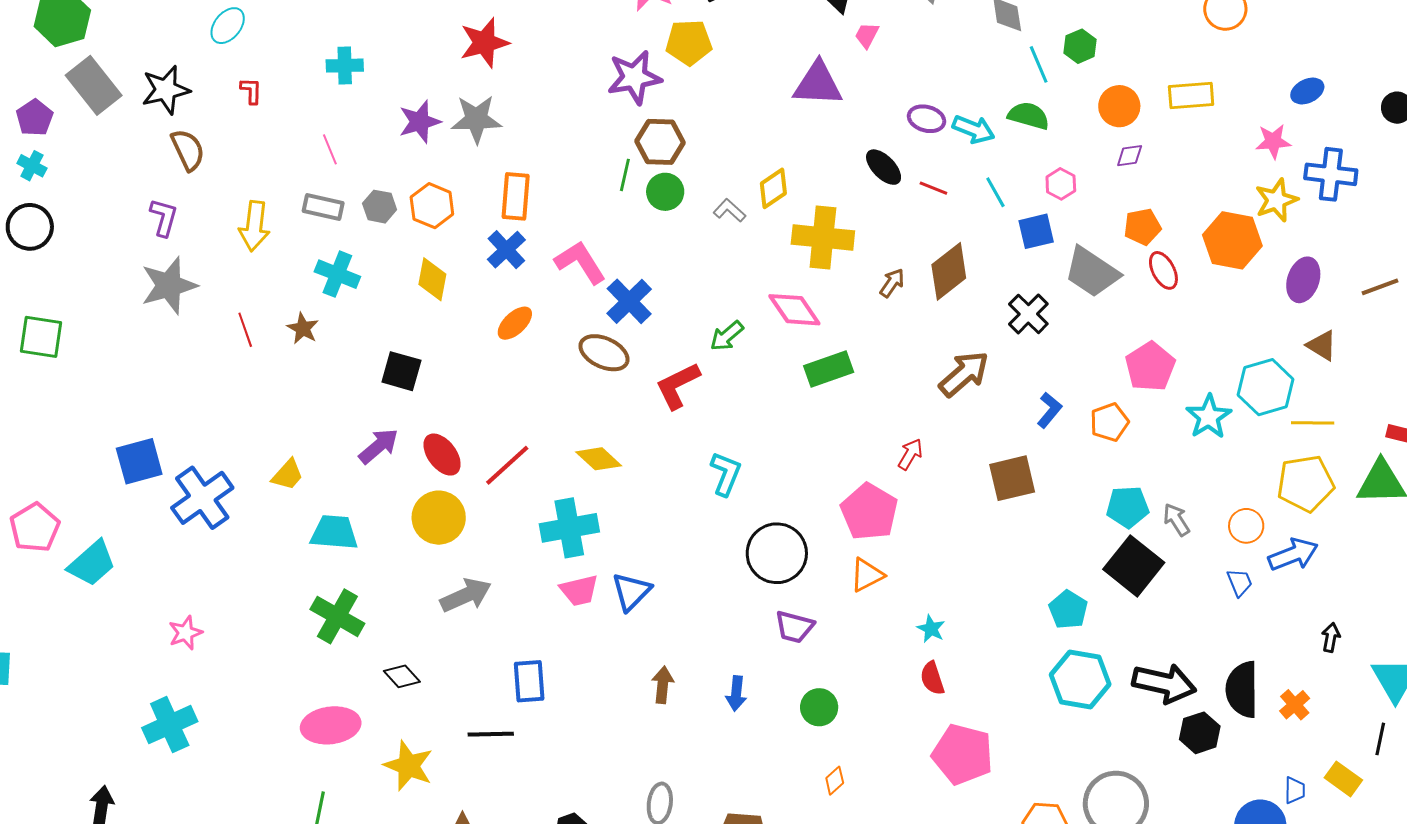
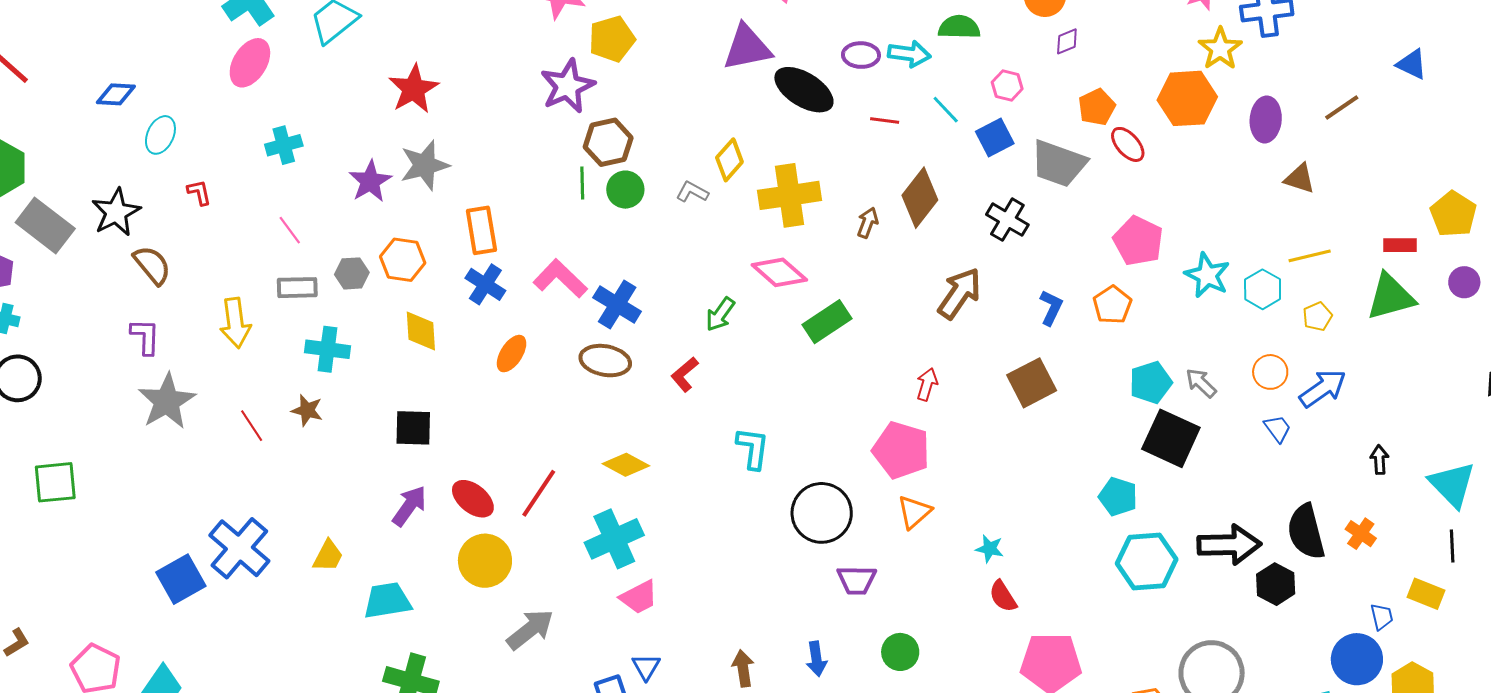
black ellipse: (884, 167) -> (804, 90), moved, size x1.5
red L-shape: (678, 386) -> (685, 374), size x0.7
cyan hexagon: (1266, 387) -> (1263, 289), moved, size x0.7
yellow pentagon: (1306, 483) -> (1317, 316), size x0.5
blue cross: (202, 498) -> (239, 548), moved
blue triangle: (631, 592) -> (646, 667), moved, size x0.7

